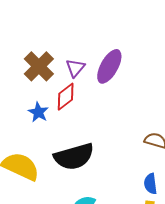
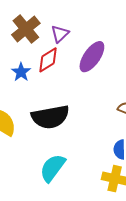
purple ellipse: (109, 66) -> (92, 57), moved

